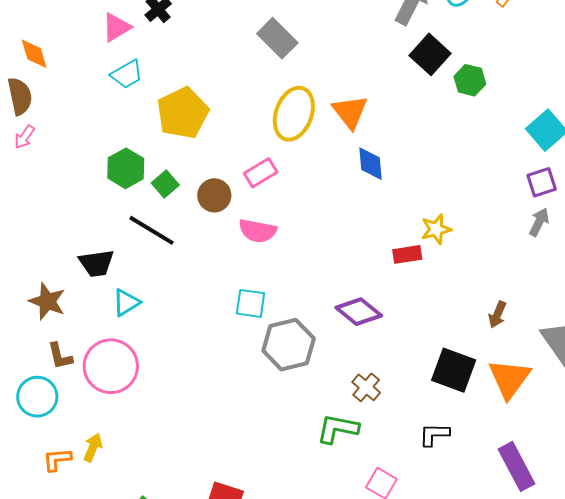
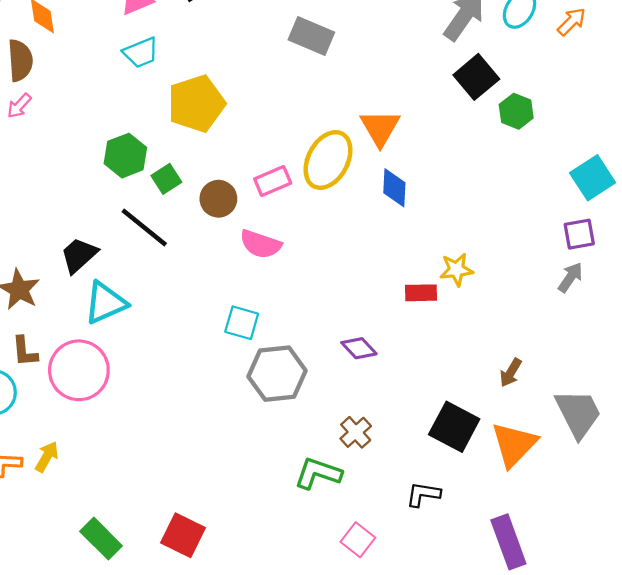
gray rectangle: (277, 38) -> (311, 36), turned -30
yellow ellipse: (294, 114) -> (328, 160), moved
black trapezoid: (97, 263) -> (79, 255), turned 138
cyan triangle: (126, 303) -> (105, 303), size x1.4
purple diamond: (359, 312) -> (359, 348), size x0.7

